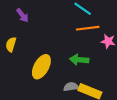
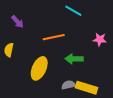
orange line: (88, 28) -> (54, 37), moved

